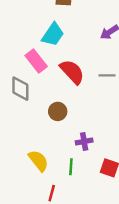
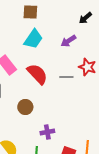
cyan trapezoid: (53, 35) -> (33, 39), moved

